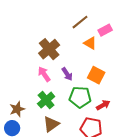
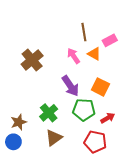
brown line: (80, 22) -> (84, 32), turned -60
brown cross: (49, 49) -> (32, 60), moved
pink arrow: (44, 74) -> (73, 56), moved
purple arrow: (67, 74) -> (70, 86), size x1.5

